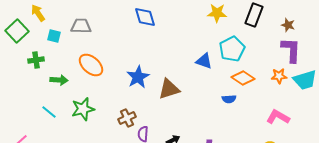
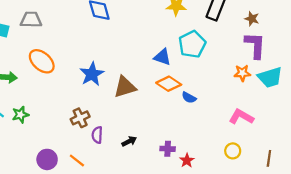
orange diamond: (243, 78) -> (169, 84), moved
blue semicircle: (229, 99) -> (189, 98), turned 32
green star: (83, 109) -> (20, 115), moved, size x0.7

